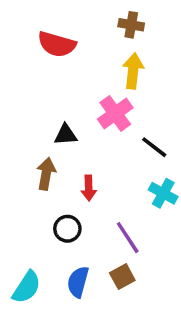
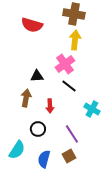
brown cross: (131, 25) -> (74, 14), size x1.5
black line: (154, 147) -> (69, 86), moved
cyan semicircle: (27, 287) -> (17, 150), moved

